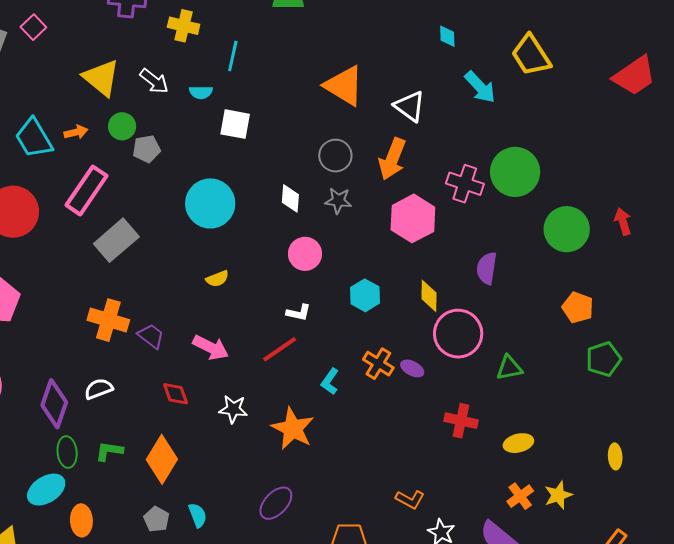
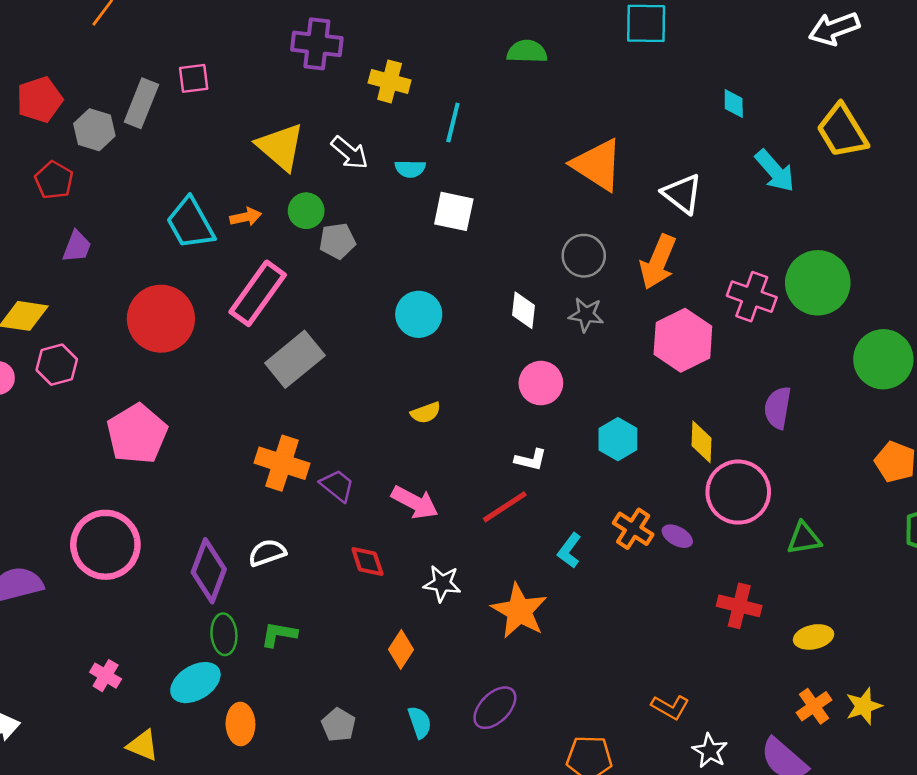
pink square: (33, 27) -> (194, 78), turned 35
cyan circle: (210, 203) -> (419, 314), size x0.7
orange diamond: (162, 459) -> (401, 649), moved, size x0.6
cyan semicircle: (198, 515) -> (420, 722), moved

